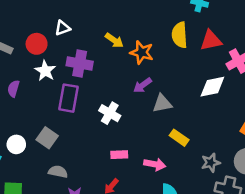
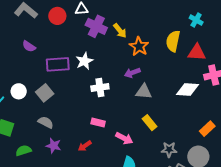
purple cross: (80, 64) -> (96, 26), moved
white star: (45, 71) -> (84, 61), moved
purple semicircle: (13, 89) -> (29, 46), turned -88
purple rectangle: (69, 98) -> (58, 64), moved, turned 60
white cross: (110, 113) -> (100, 87), turned 36

